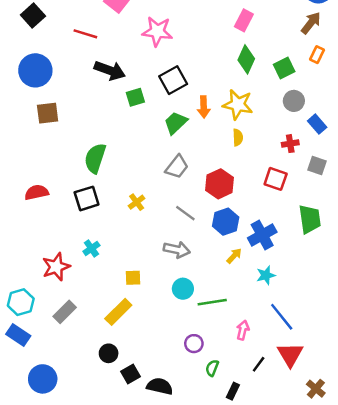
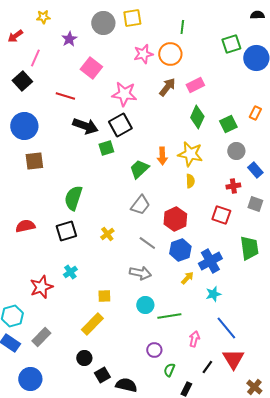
pink rectangle: (244, 20) -> (195, 85), turned 36
brown arrow: (311, 23) -> (167, 87), moved
black square: (173, 80) -> (120, 125), moved
gray rectangle: (65, 312) -> (41, 337), moved

